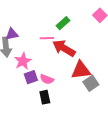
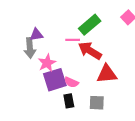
green rectangle: (63, 23) -> (90, 25), size x1.5
purple square: (31, 77) -> (55, 80), size x1.6
gray square: (91, 83) -> (97, 103), moved, turned 35

